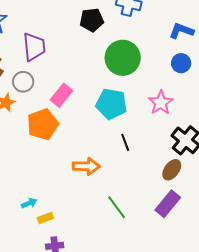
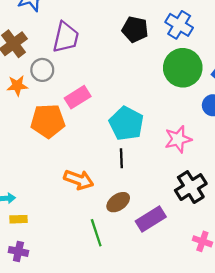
green circle: (123, 58) -> (183, 68), moved
black line: (125, 142) -> (121, 158), moved
brown ellipse: (172, 170) -> (118, 202), moved
purple rectangle: (168, 204) -> (151, 219), moved

